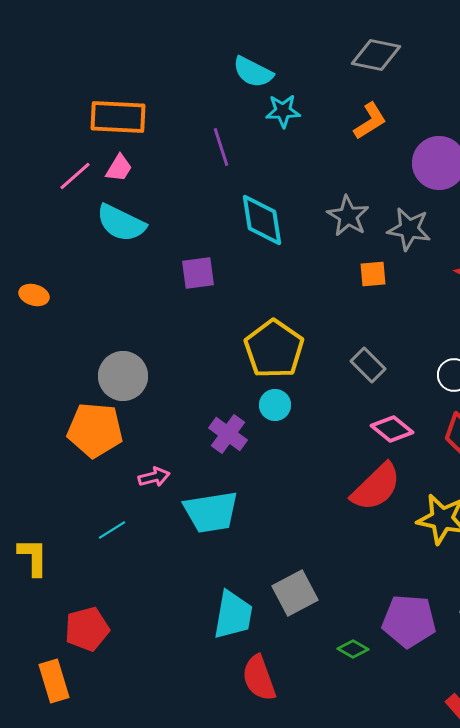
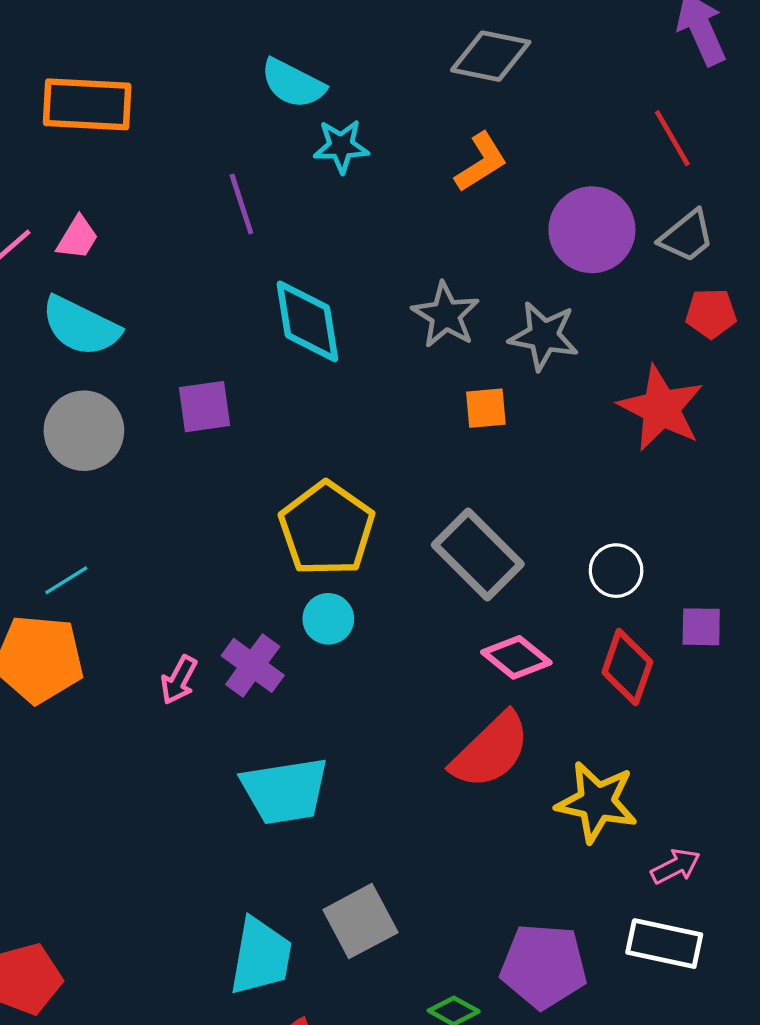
orange rectangle: (118, 117) -> (87, 104), moved
gray rectangle: (368, 365) -> (478, 554), size x1.6
gray circle: (123, 376) -> (84, 431), moved
pink arrow: (154, 477) -> (179, 680), moved, turned 132
cyan trapezoid: (211, 512) -> (285, 791), moved
cyan line: (112, 530) -> (66, 580), moved

